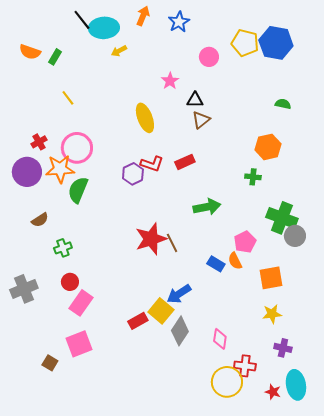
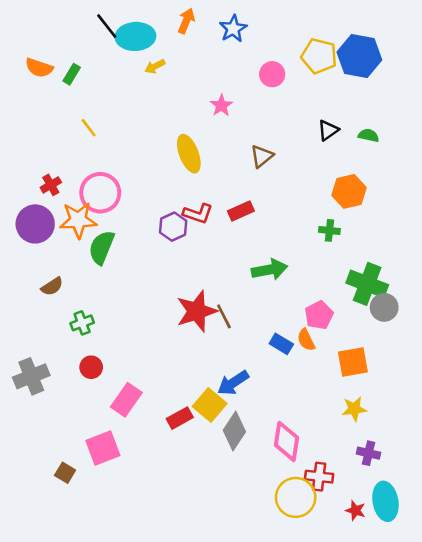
black triangle: (195, 100) -> (328, 130), moved, turned -36
pink rectangle: (81, 303) -> (126, 400), moved
pink diamond: (220, 339) -> (286, 441), size x1.4

